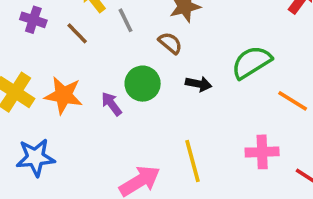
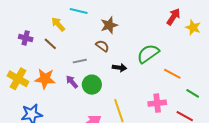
gray line: (126, 20) -> (80, 61), moved, turned -72
green circle: (143, 84) -> (92, 85), moved

